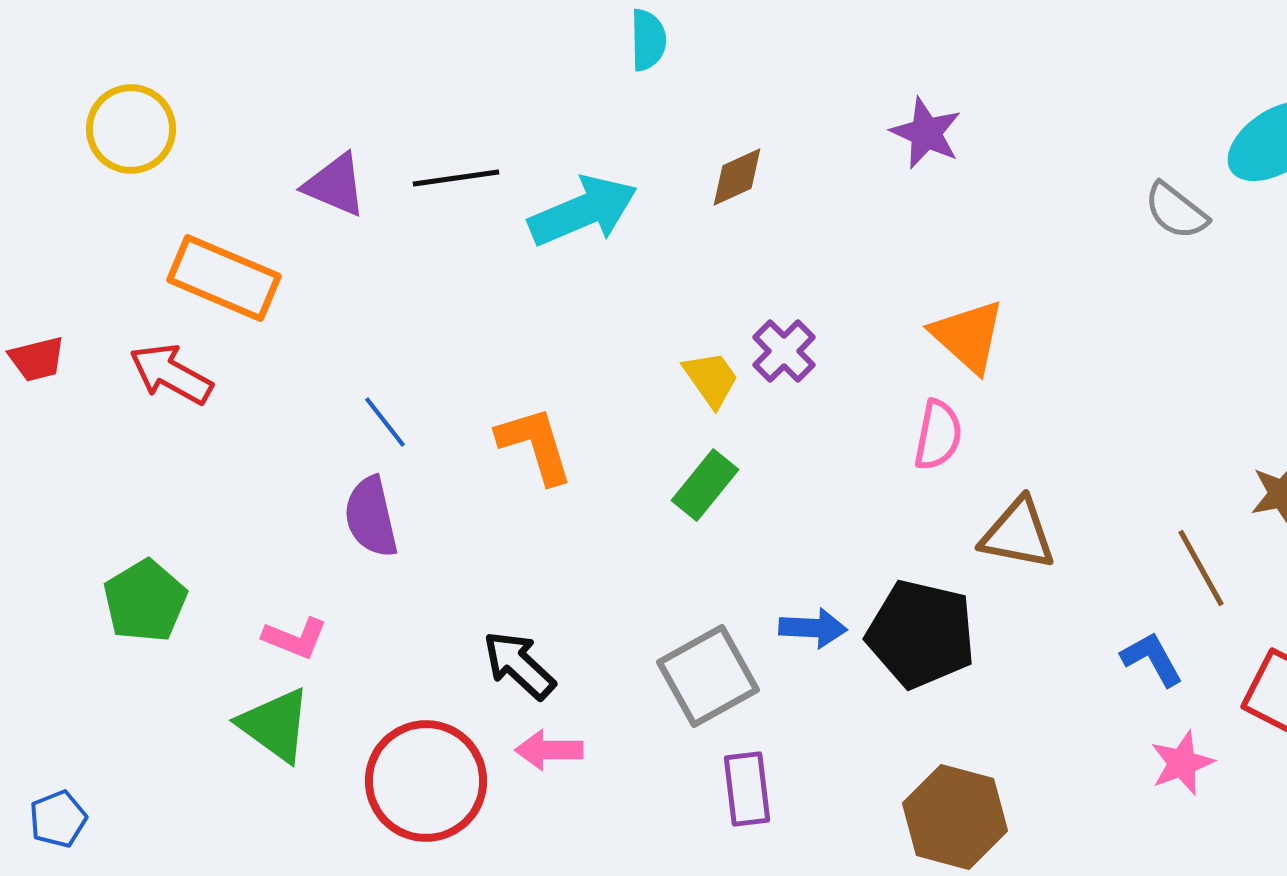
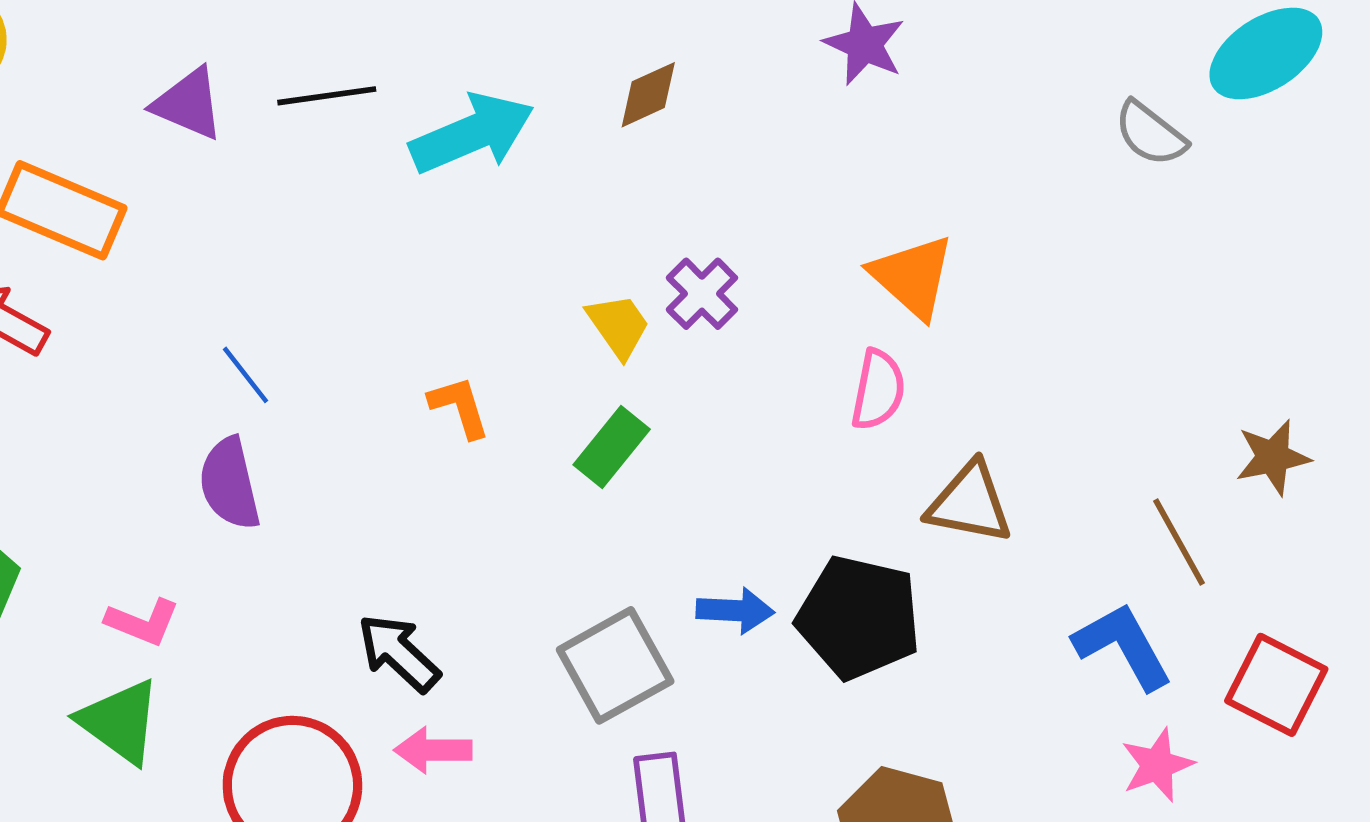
orange L-shape: (535, 445) -> (459, 407), moved, size x0.7
blue L-shape: (1152, 659) -> (1123, 646), size x1.4

